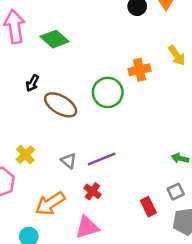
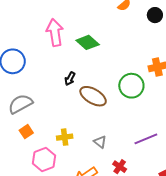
yellow cross: (25, 155) -> (65, 137), turned 35
purple line: (102, 159) -> (146, 139), moved

